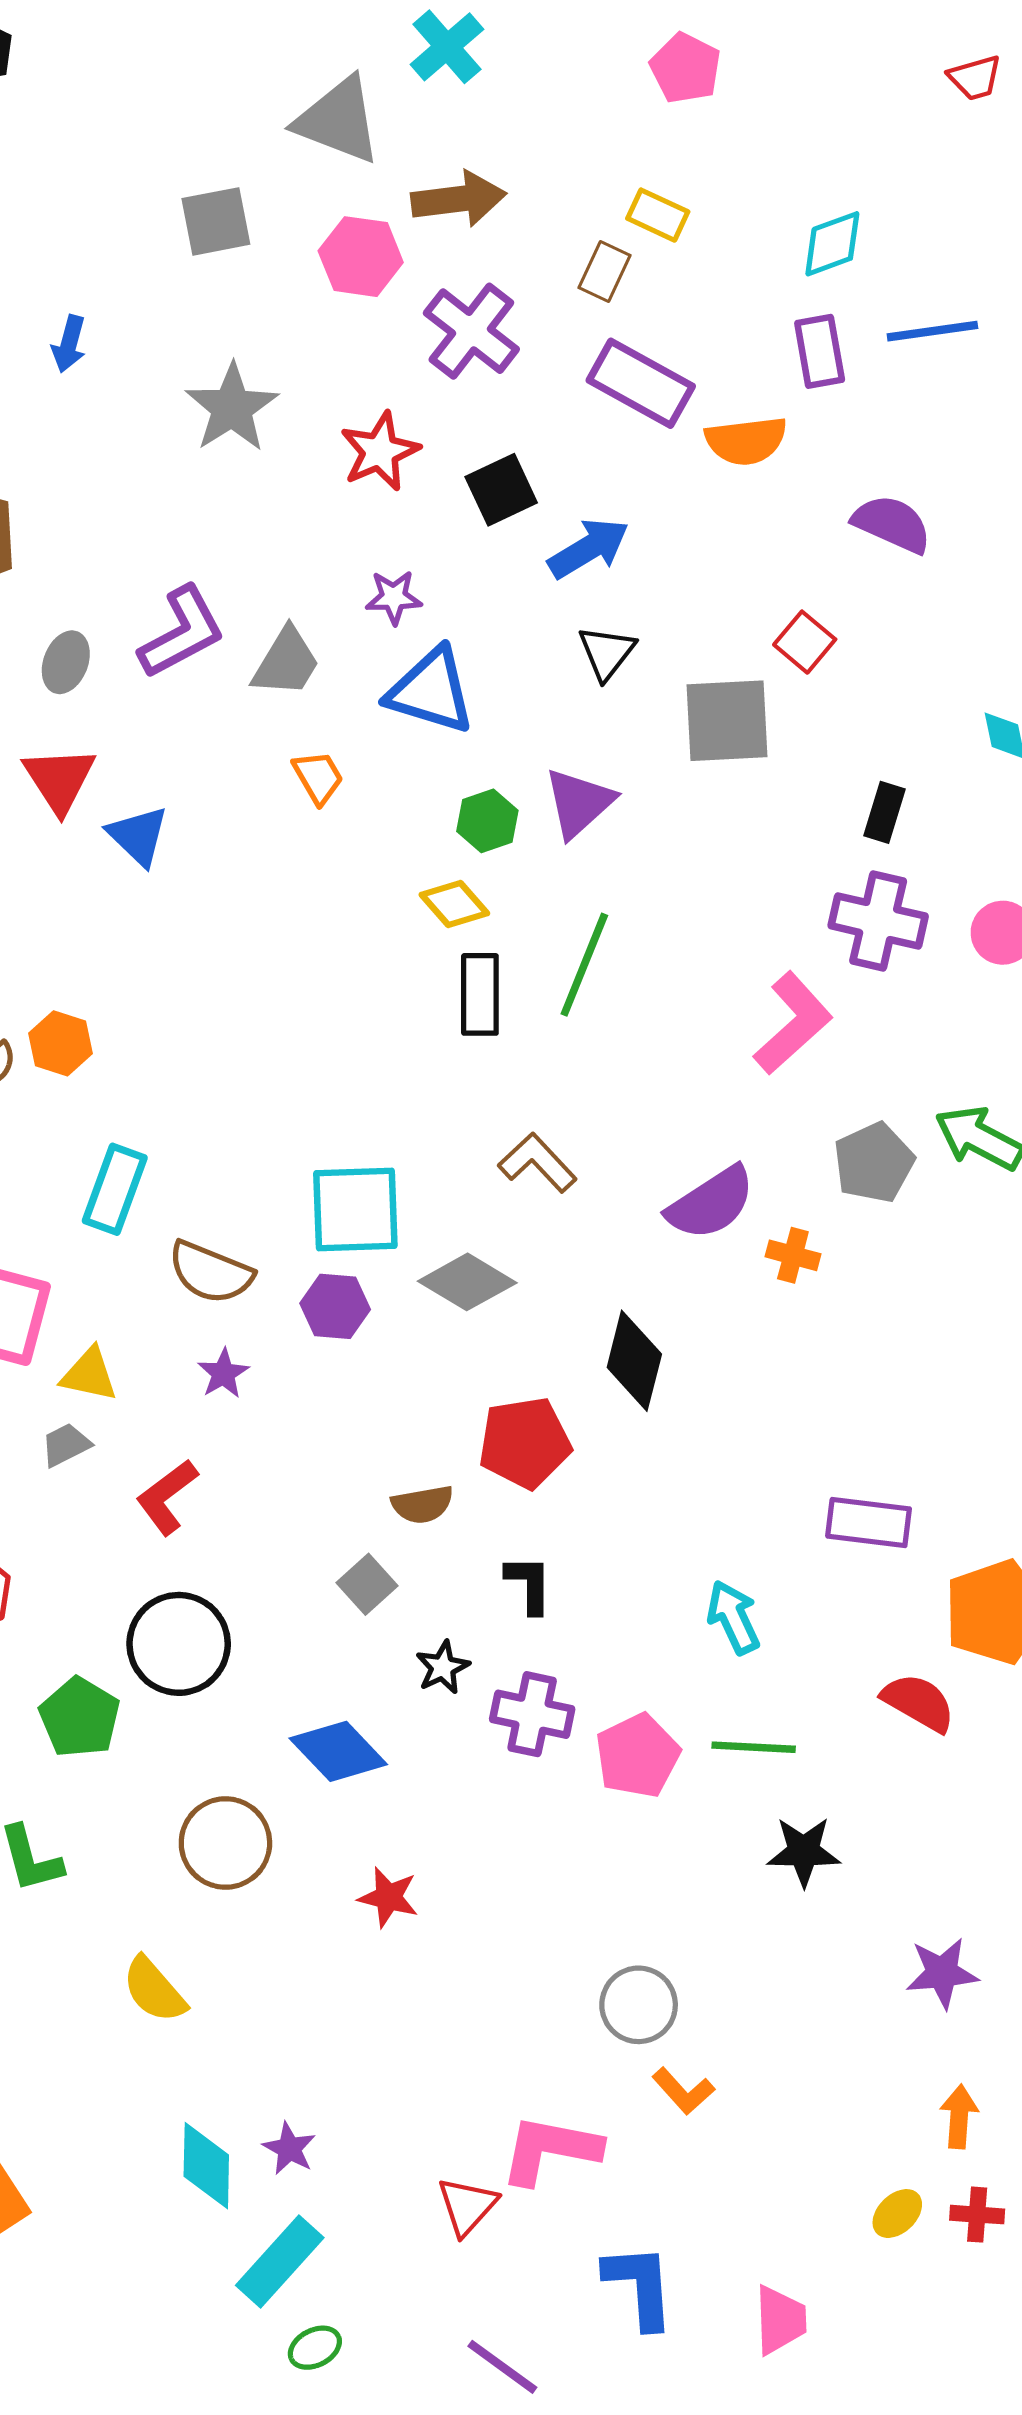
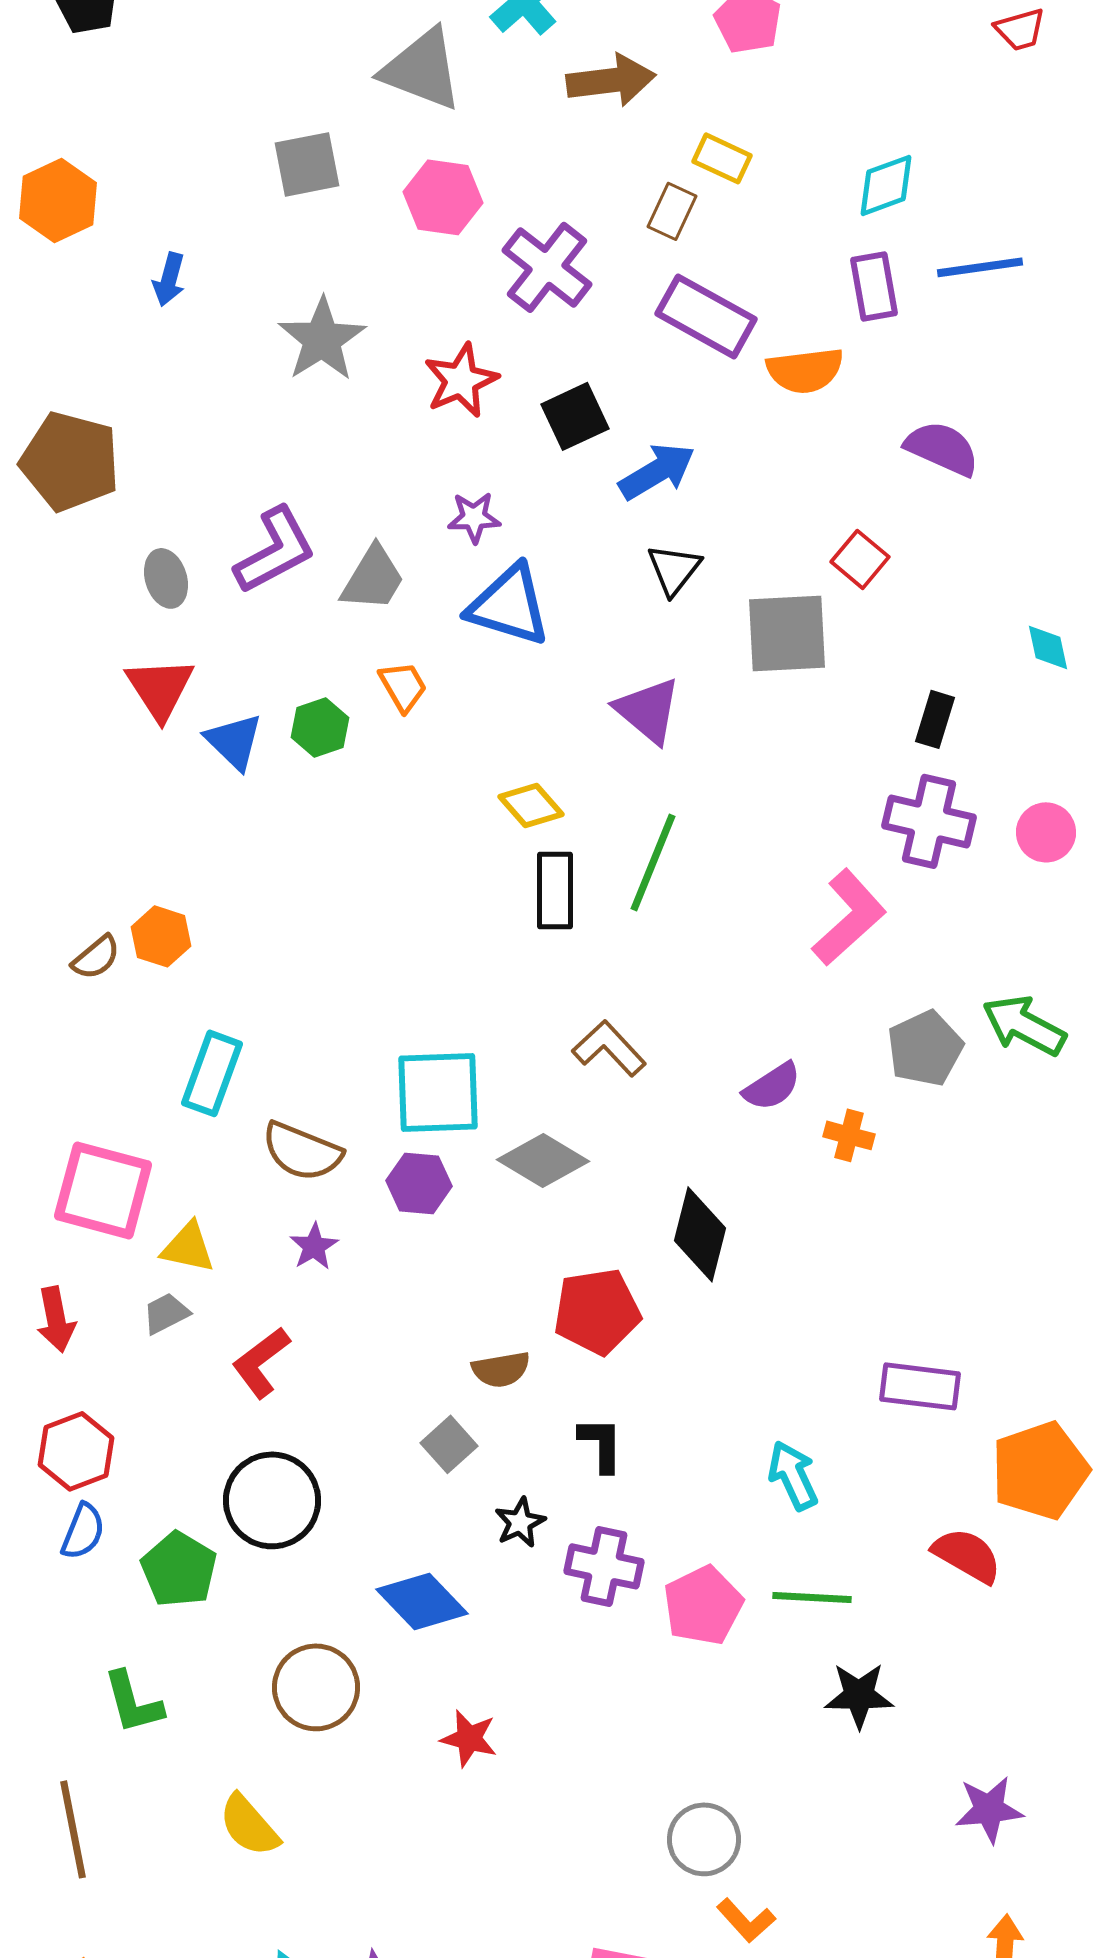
brown arrow: (459, 199) -> (611, 80), moved
gray ellipse: (66, 662) -> (166, 578), turned -38
purple triangle: (579, 803) -> (648, 710), turned -38
green hexagon: (487, 821) -> (320, 727), moved
purple semicircle: (711, 1203) -> (772, 1086), size x0.7

